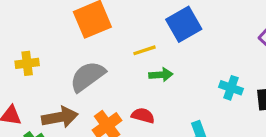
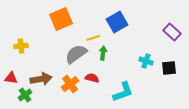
green arrow: (161, 75) -> (103, 53), turned -80
gray semicircle: (88, 76) -> (76, 54), moved

